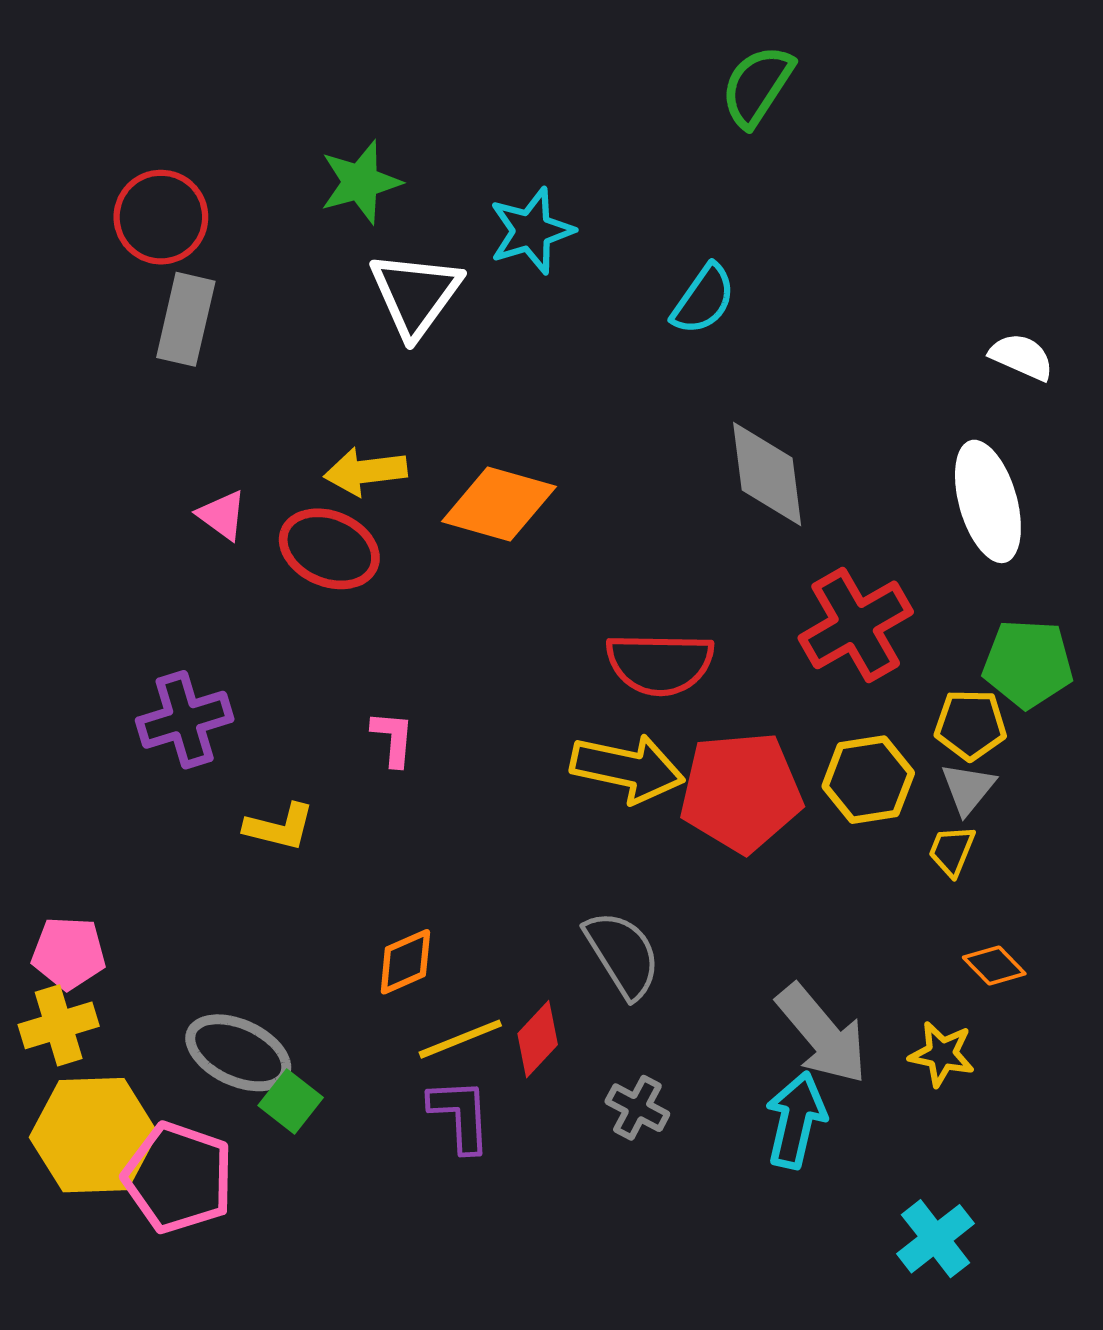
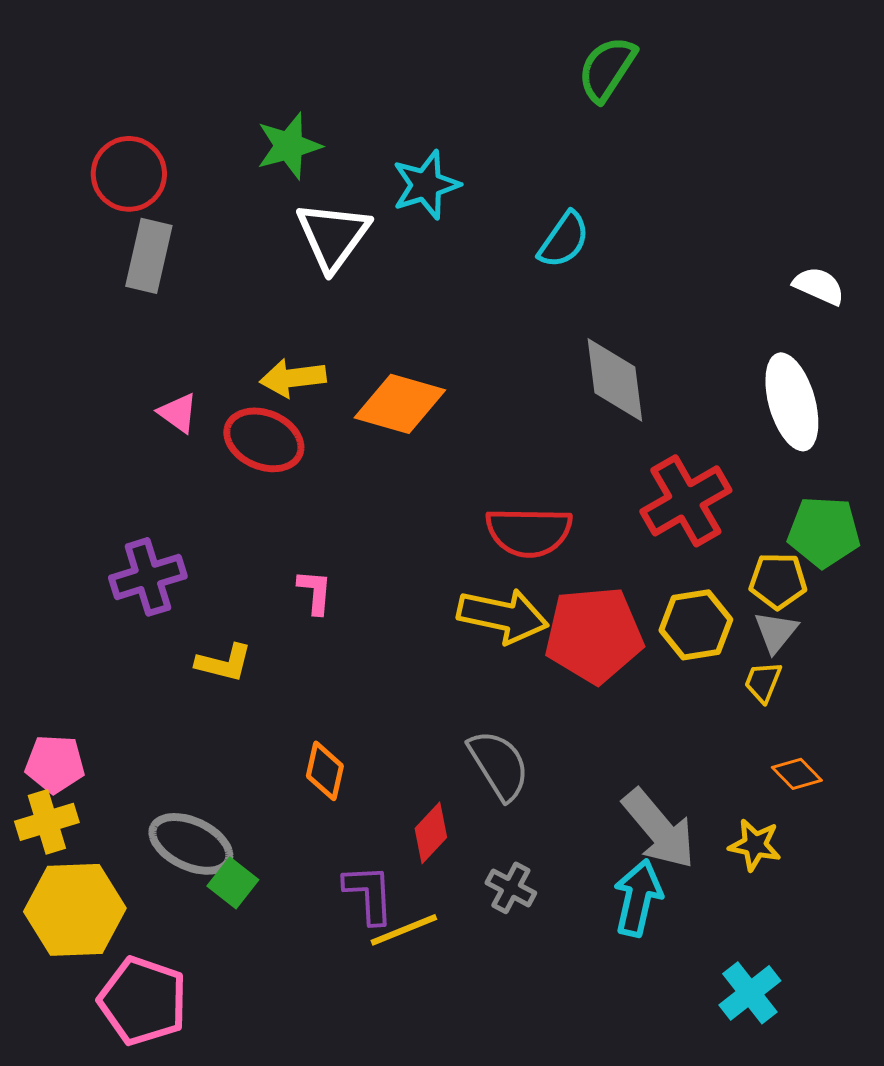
orange diamond: (405, 962) -> (325, 771), turned -54
yellow line: (460, 1039) -> (404, 930), moved
pink pentagon: (178, 1178) -> (143, 1001), moved

